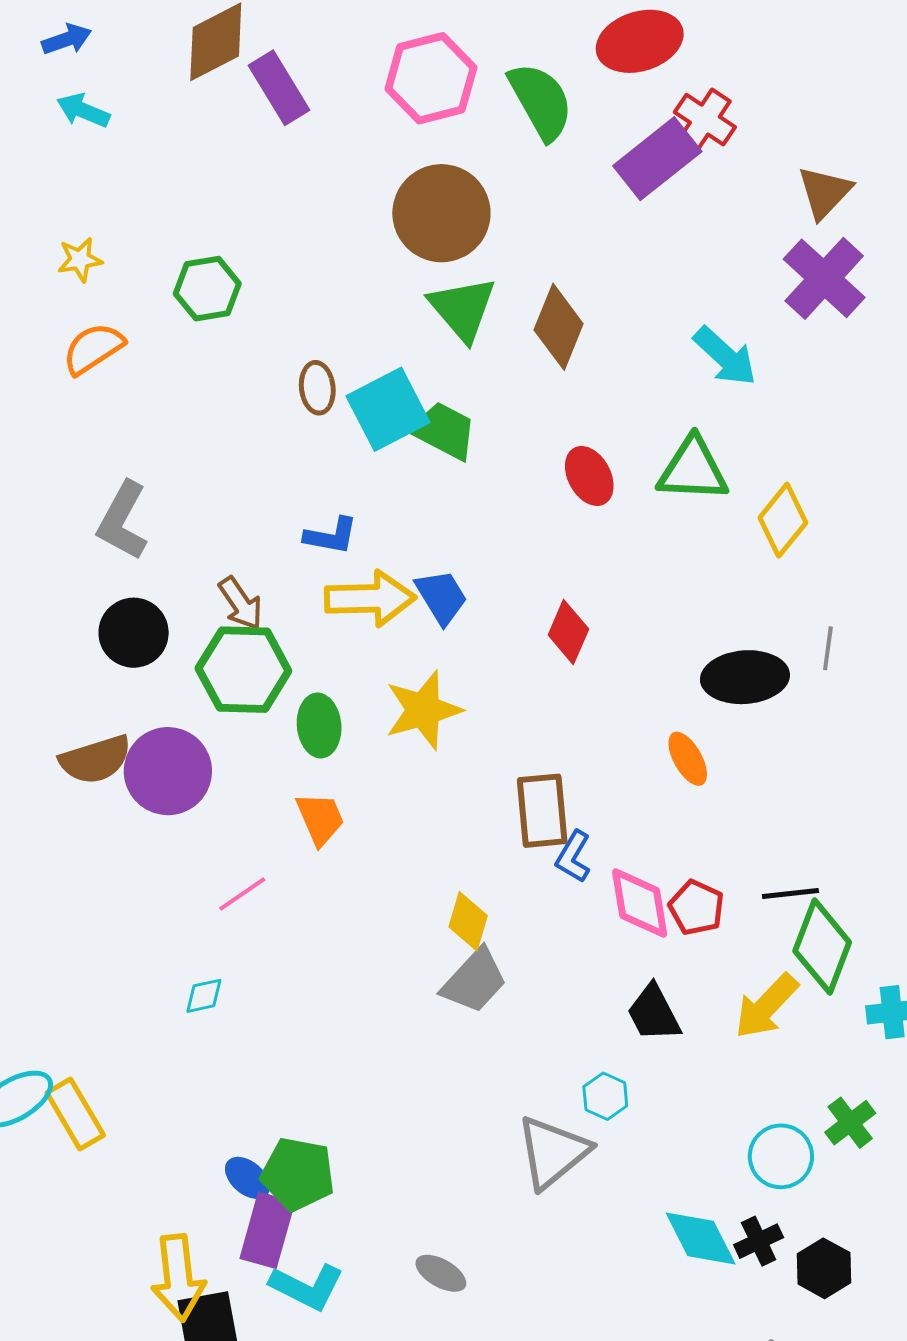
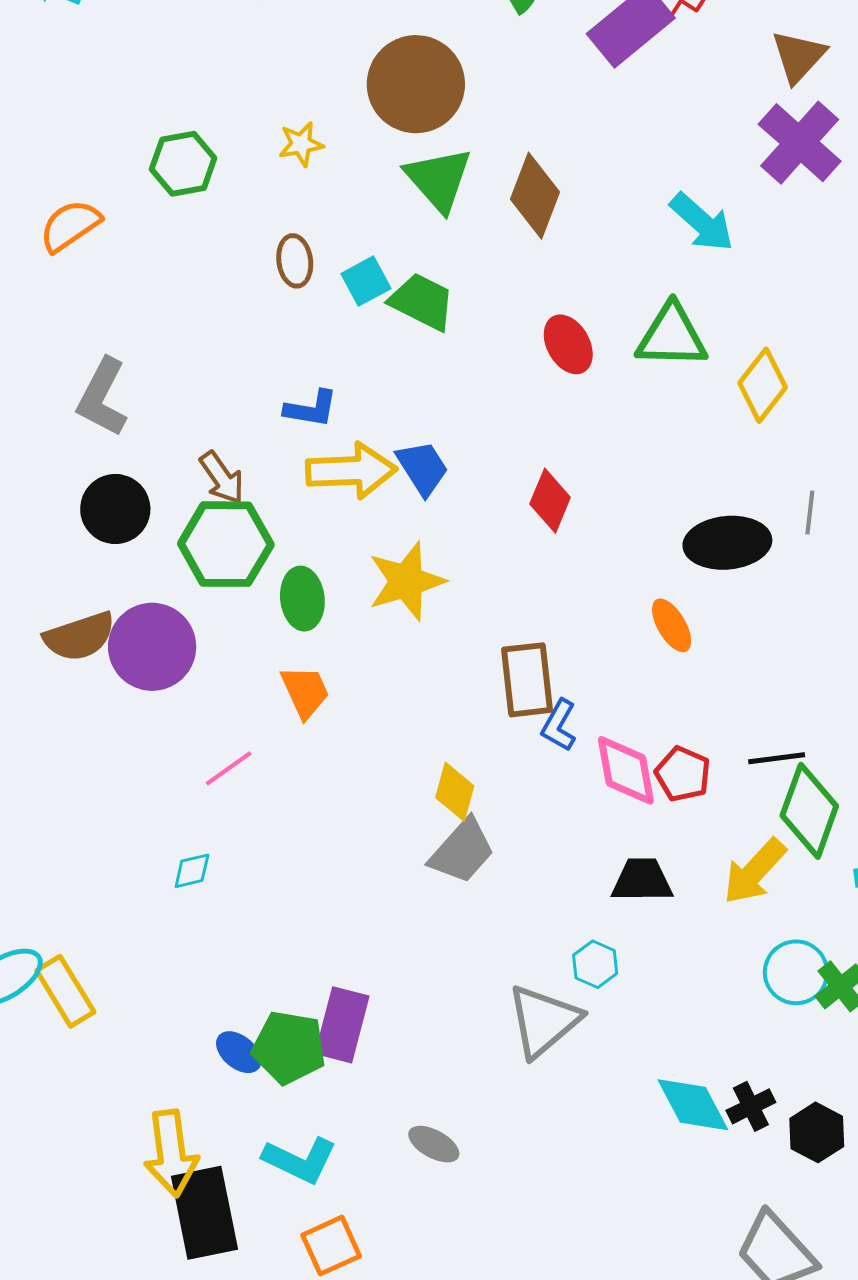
yellow star: (80, 260) -> (301, 144), moved
cyan square: (388, 409) -> (366, 281), size x0.6
black trapezoid: (654, 1013) -> (642, 880), turned 118
cyan circle: (781, 1156) -> (796, 972), moved
purple rectangle: (267, 1230) -> (342, 1025), moved

